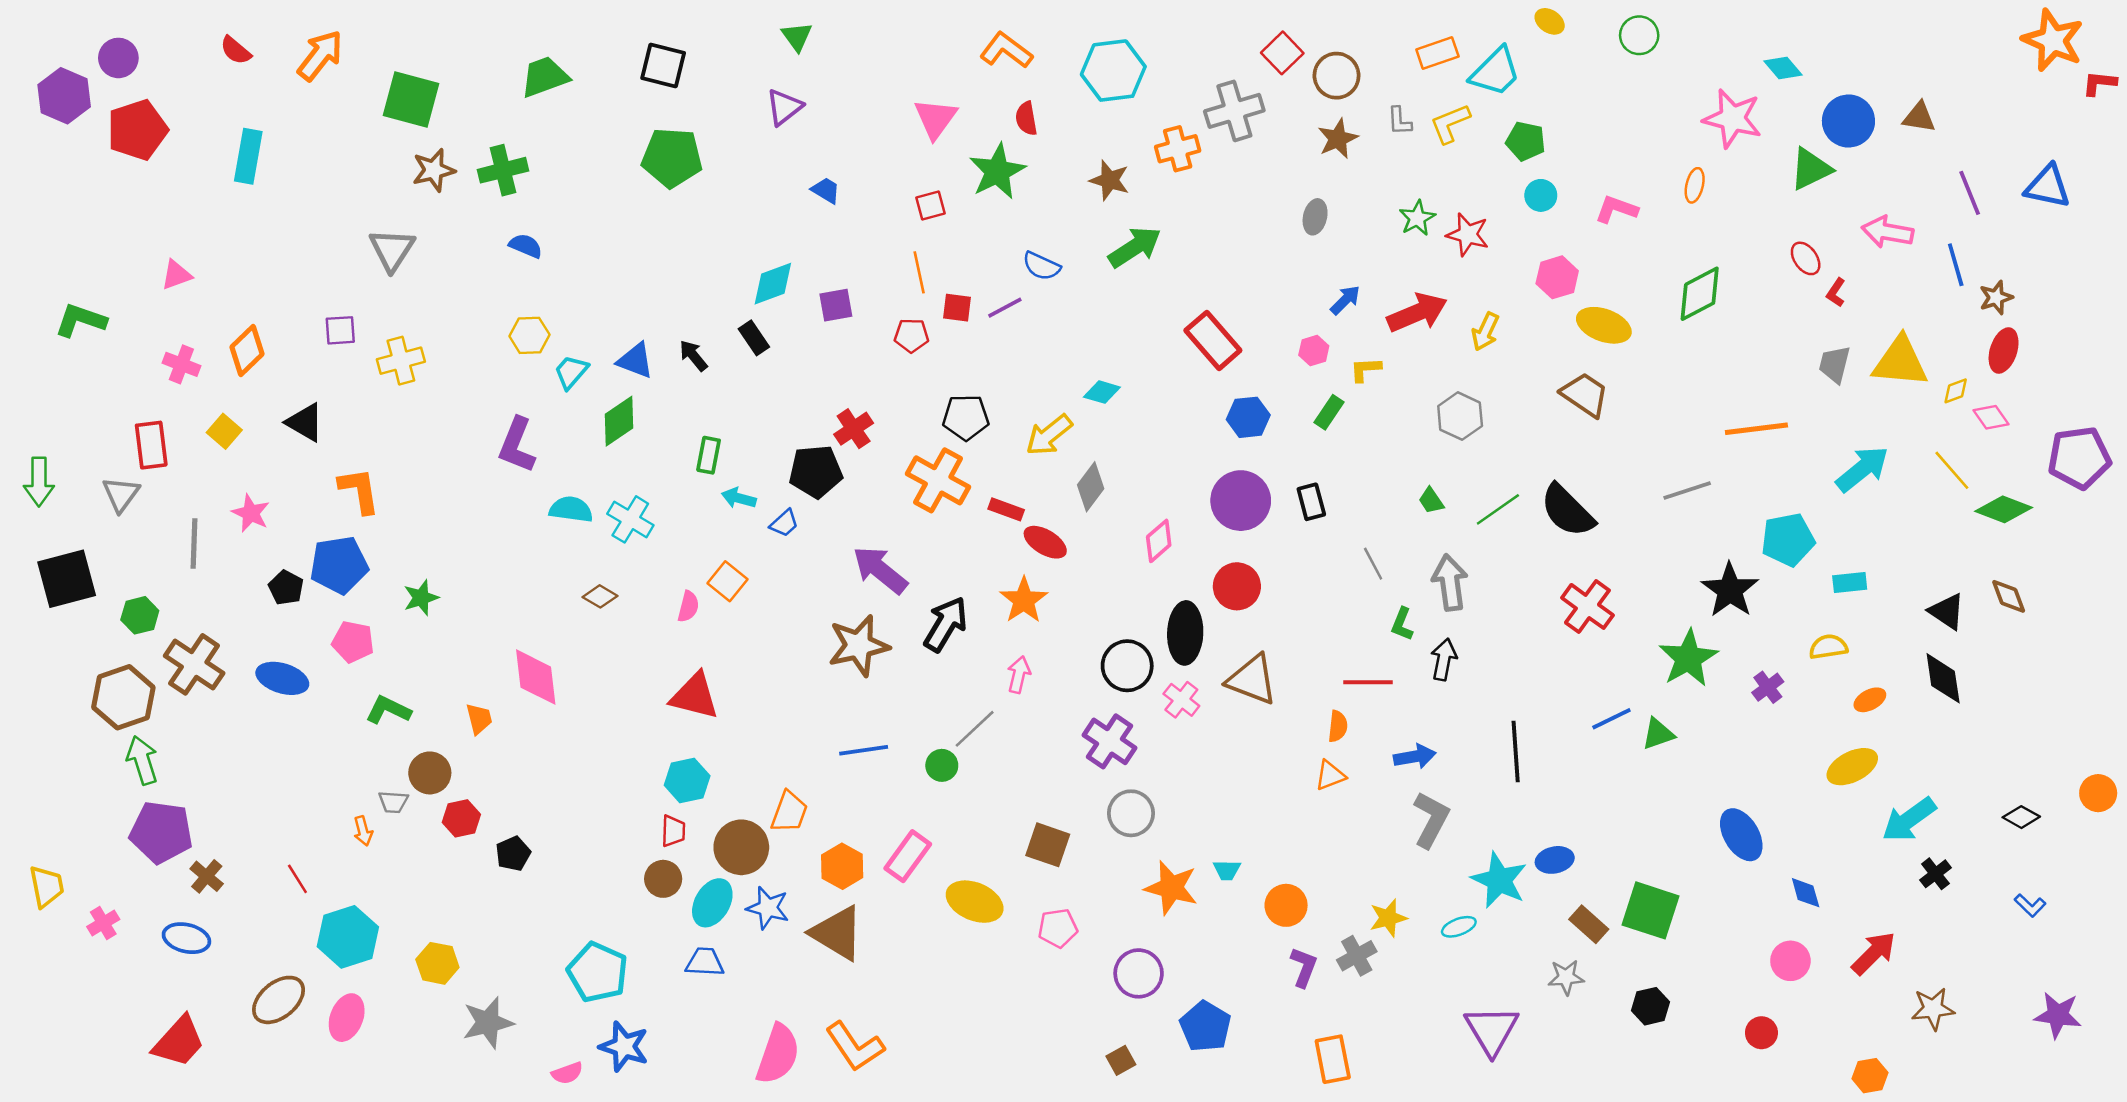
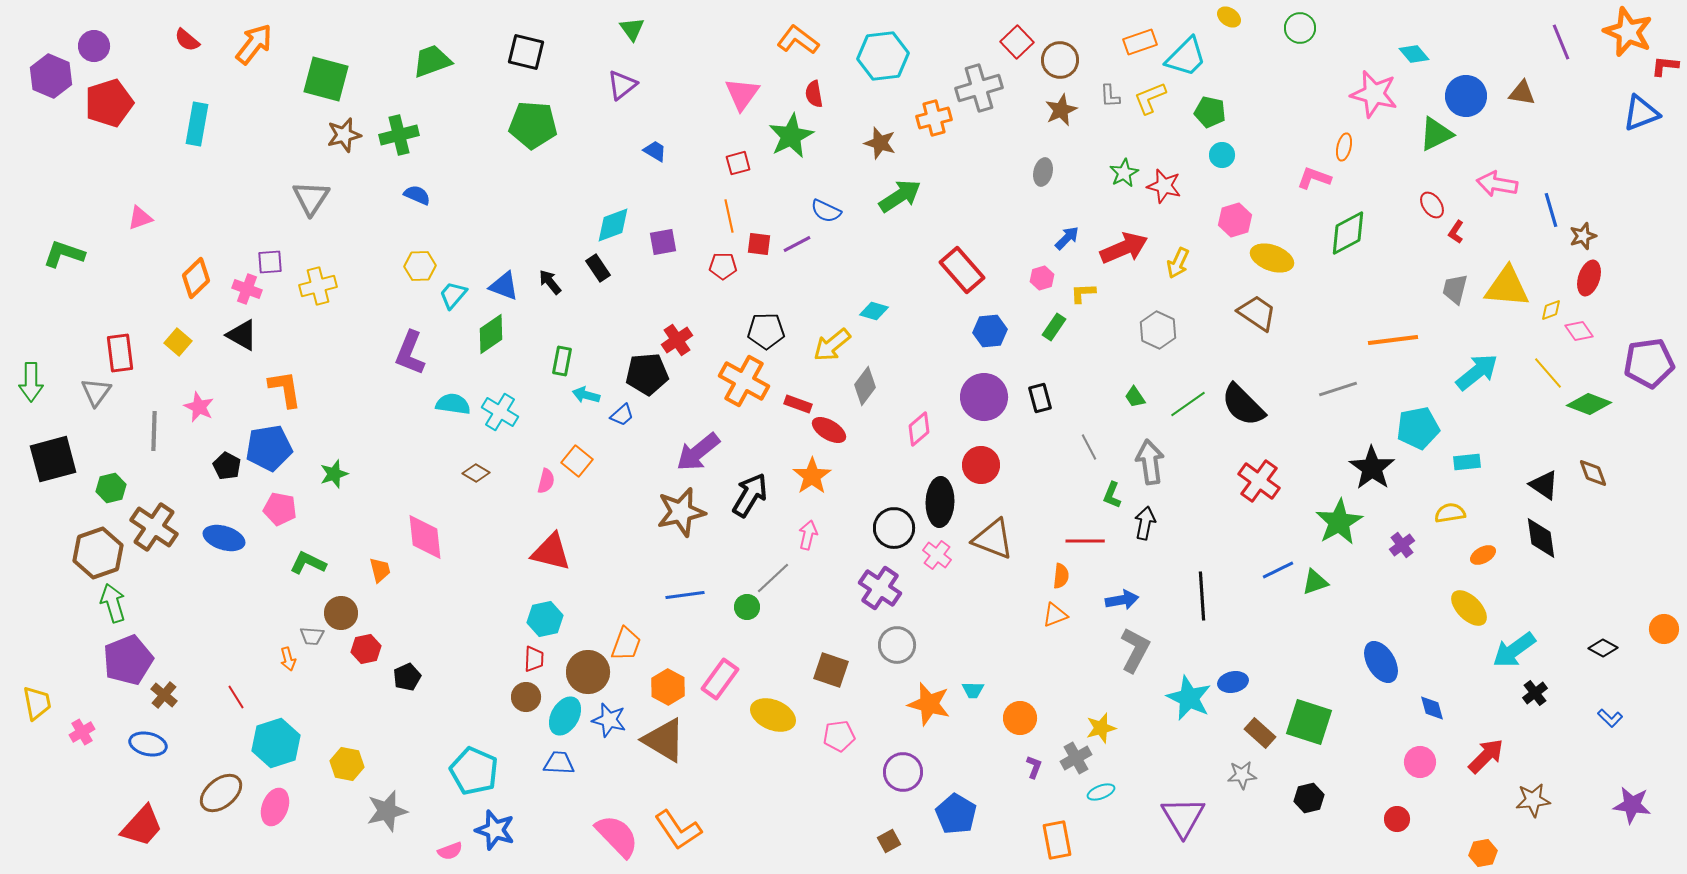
blue triangle: (2048, 187) -> (1641, 113), moved, turned -33
purple line: (1970, 193) -> (1561, 42), moved
pink L-shape: (1616, 209) -> (1314, 178), moved
pink cross: (181, 364) -> (247, 289), moved
purple arrow: (880, 570) -> (698, 452), turned -78
yellow ellipse: (1852, 767) -> (1469, 608), turned 72
purple pentagon: (161, 832) -> (128, 660), turned -30
cyan ellipse: (1459, 927) -> (1101, 792), moved
purple L-shape: (1304, 967) -> (1034, 767), size x0.7
pink semicircle: (778, 1054) -> (617, 836), turned -63

